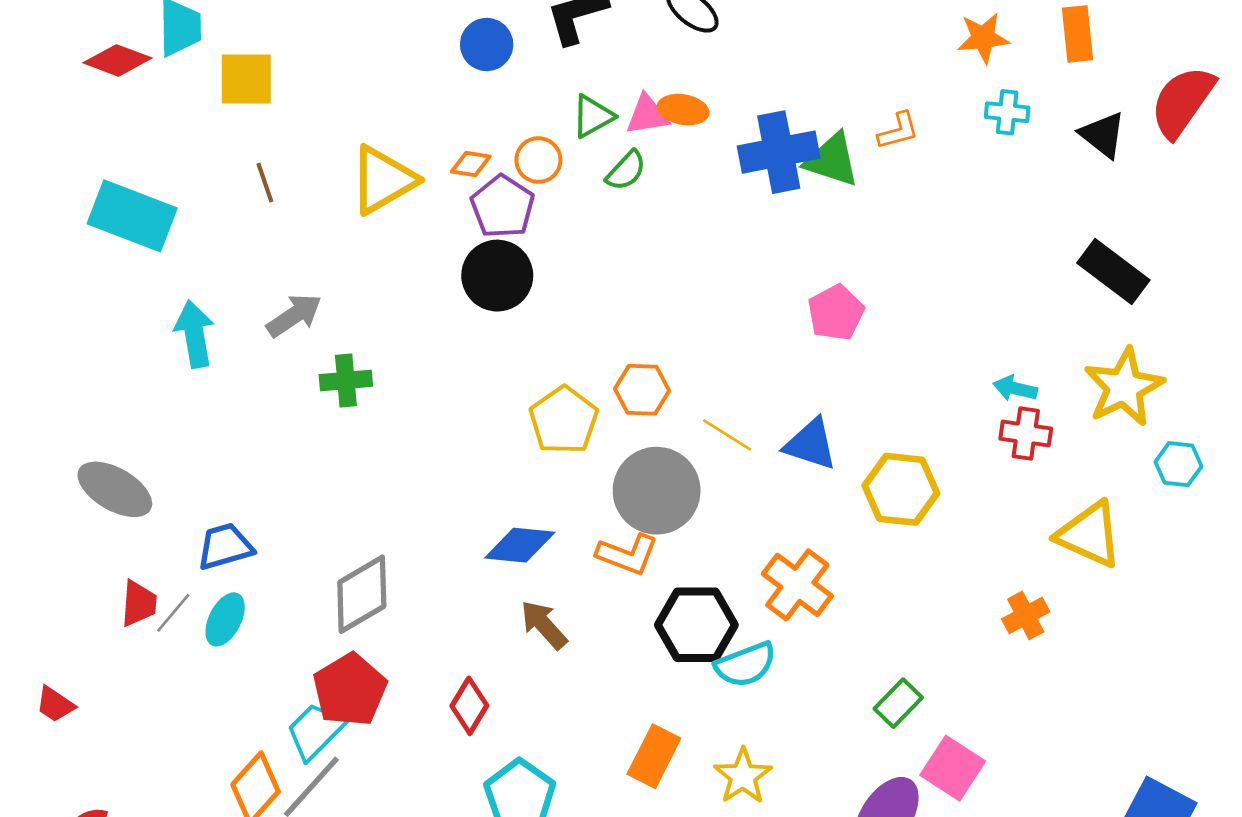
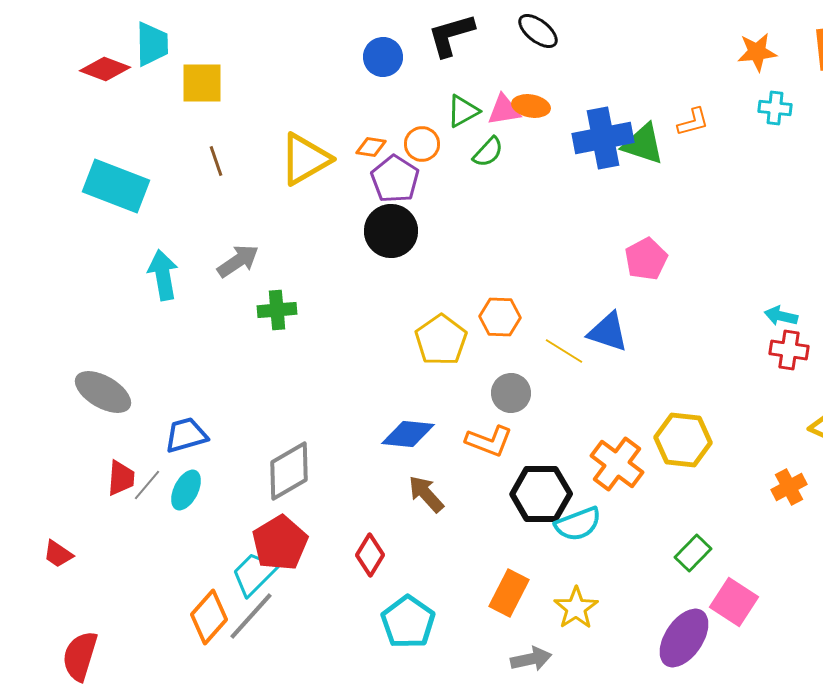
blue triangle: (811, 444) -> (608, 332), moved
yellow hexagon: (901, 489) -> (683, 440), moved
gray circle: (657, 491) -> (511, 393), size x0.6

